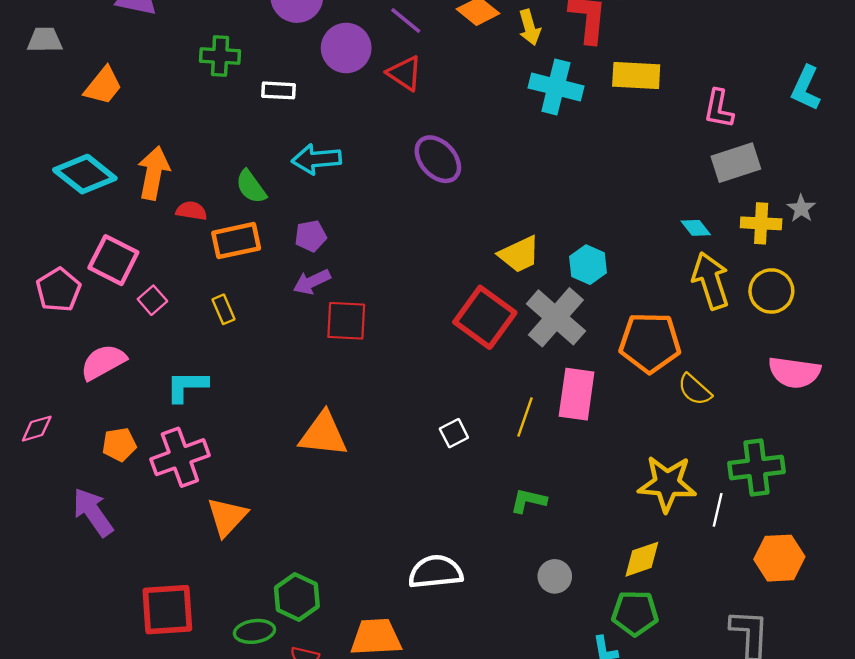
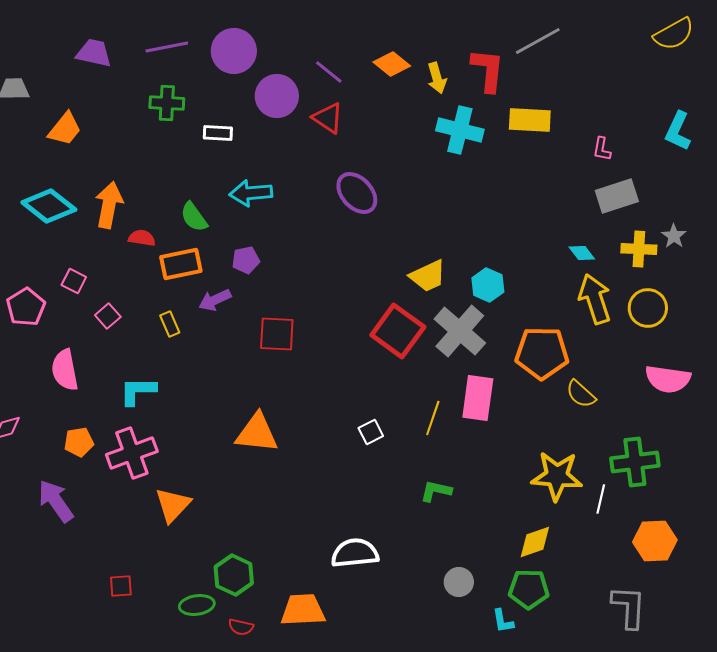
pink L-shape: (719, 109) -> (602, 149), size x0.7
pink square: (113, 260) -> (74, 281), size x0.6
purple arrow: (312, 282) -> (215, 300), moved
pink semicircle: (103, 362) -> (65, 370), turned -72
gray circle: (555, 576) -> (459, 582), moved
red square: (167, 610) -> (121, 586), size x0.5

